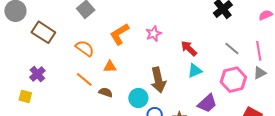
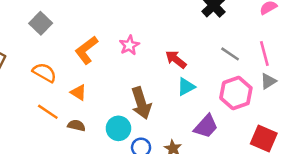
orange triangle: (110, 67) -> (78, 92), turned 40

